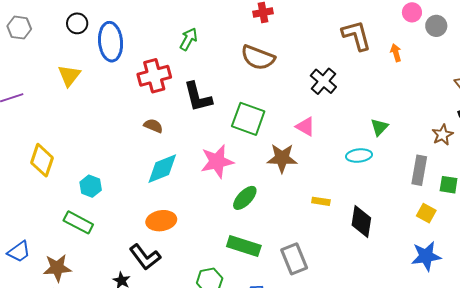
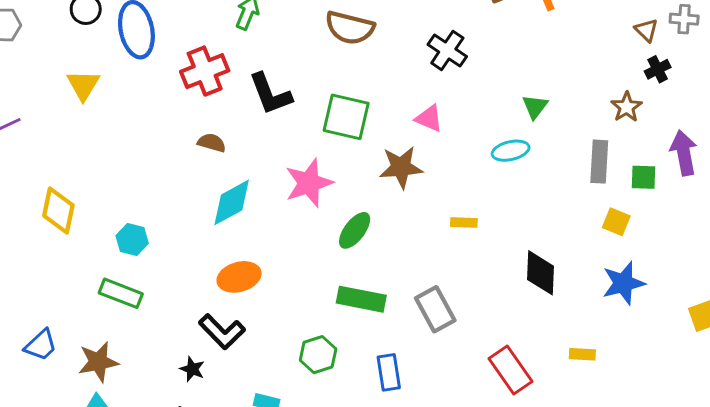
black diamond: (361, 221) -> (541, 273), moved

